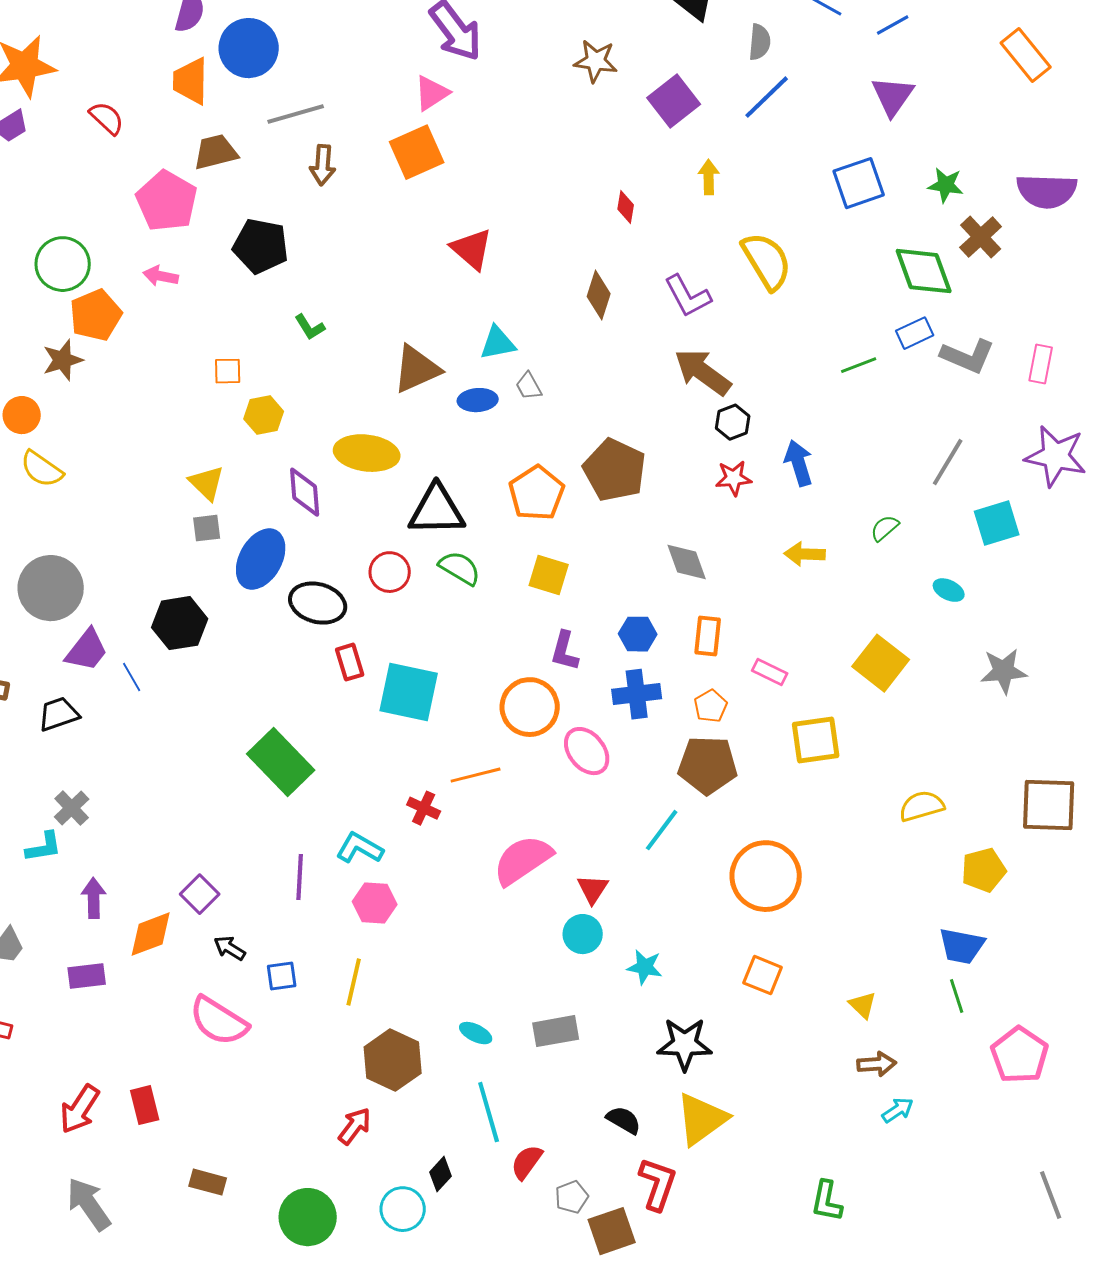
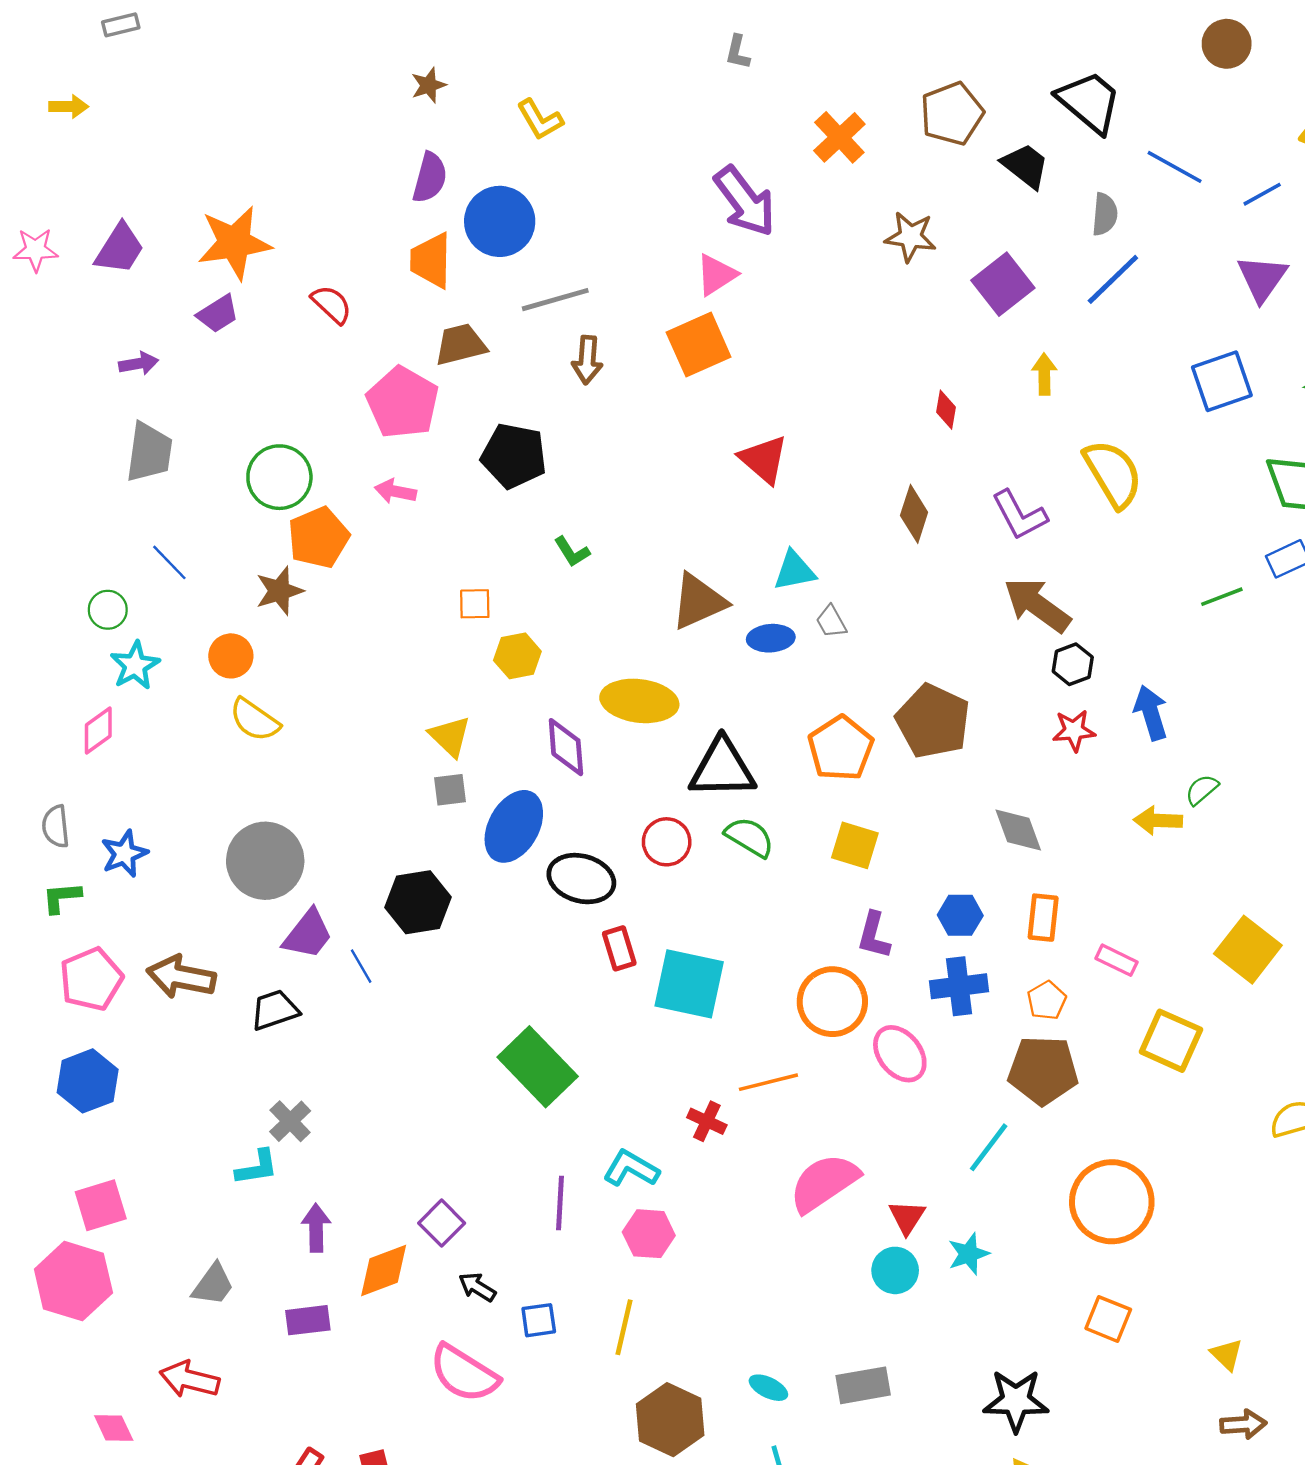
green semicircle: (885, 528) -> (1202, 790), moved
yellow square: (816, 740) -> (1171, 1041), turned 32
cyan star: (645, 967) -> (969, 1254), moved, turned -30

